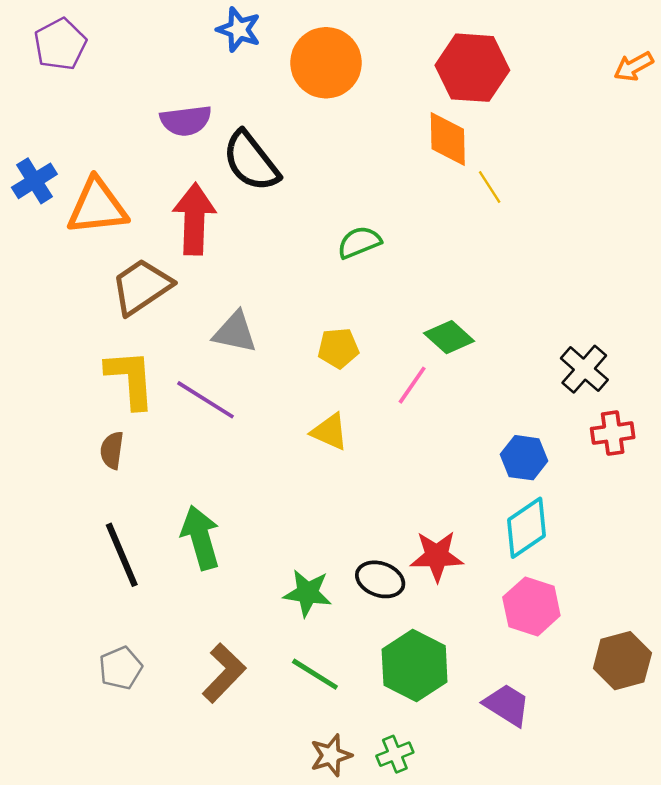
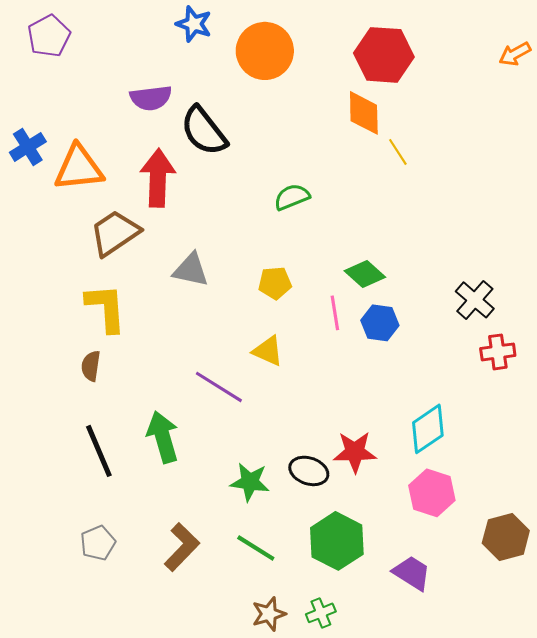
pink line: (412, 385) -> (335, 313), turned -44
purple line: (205, 400) -> (219, 387), moved
blue hexagon: (524, 458) -> (380, 323), moved

